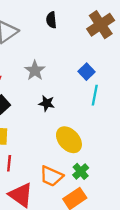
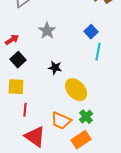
black star: (47, 103) -> (55, 68), moved

